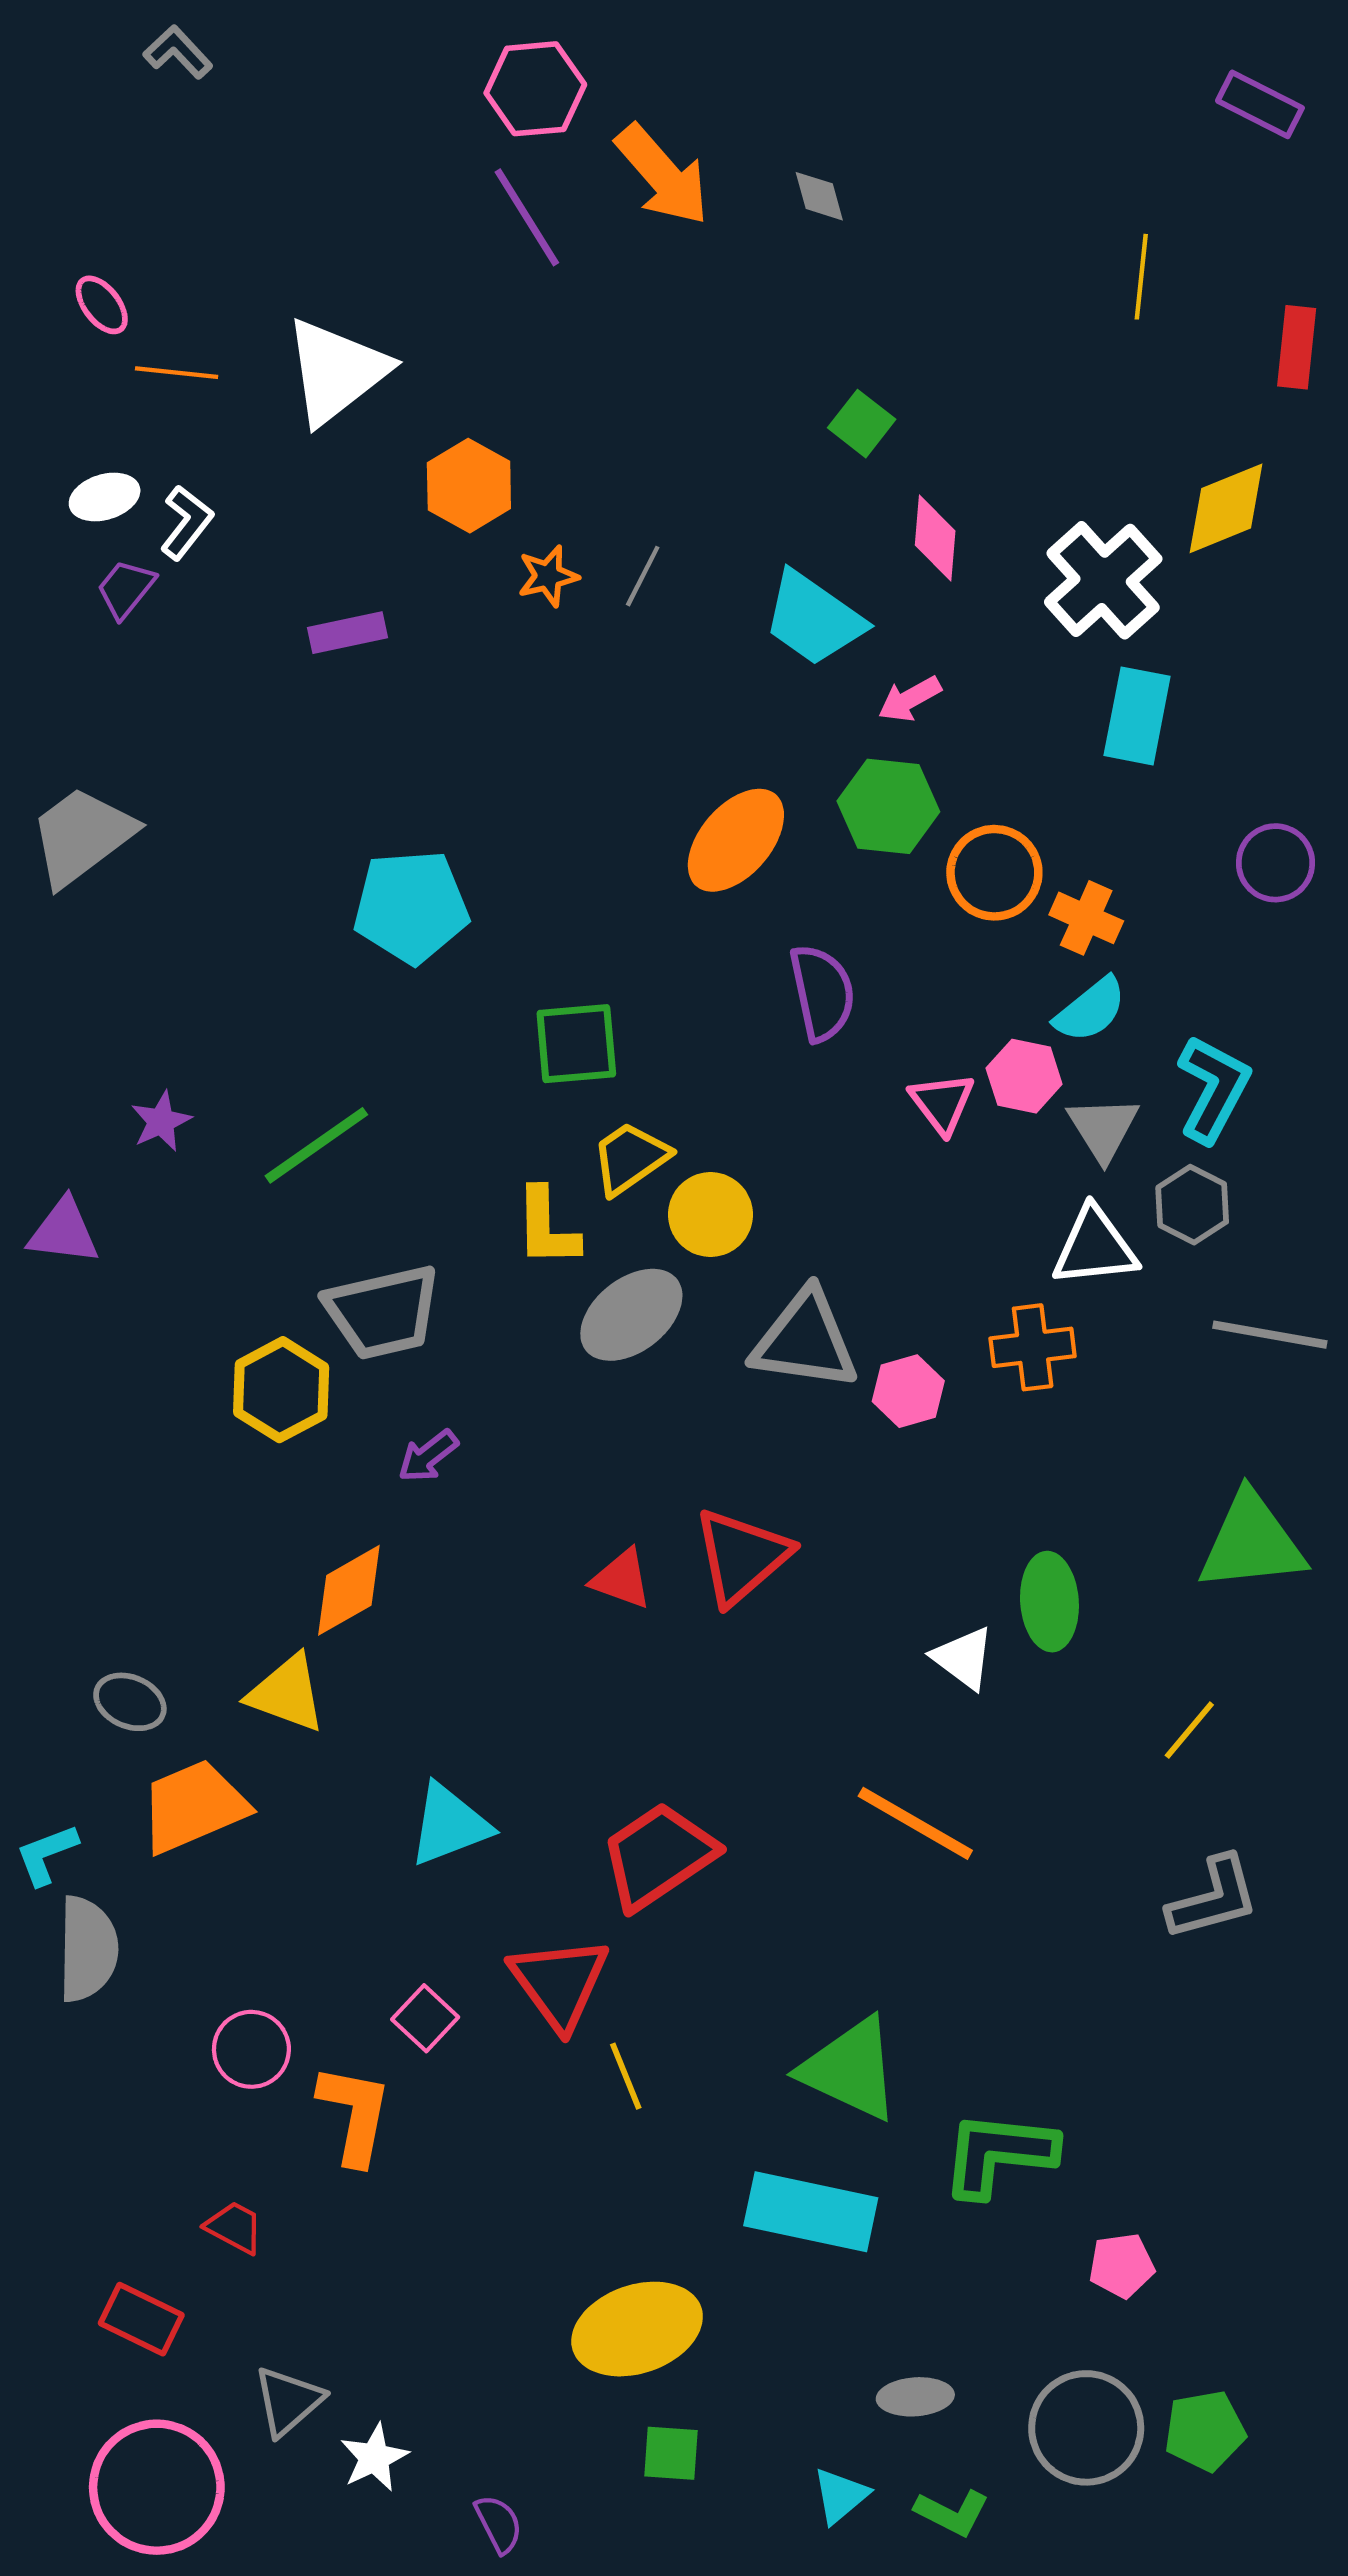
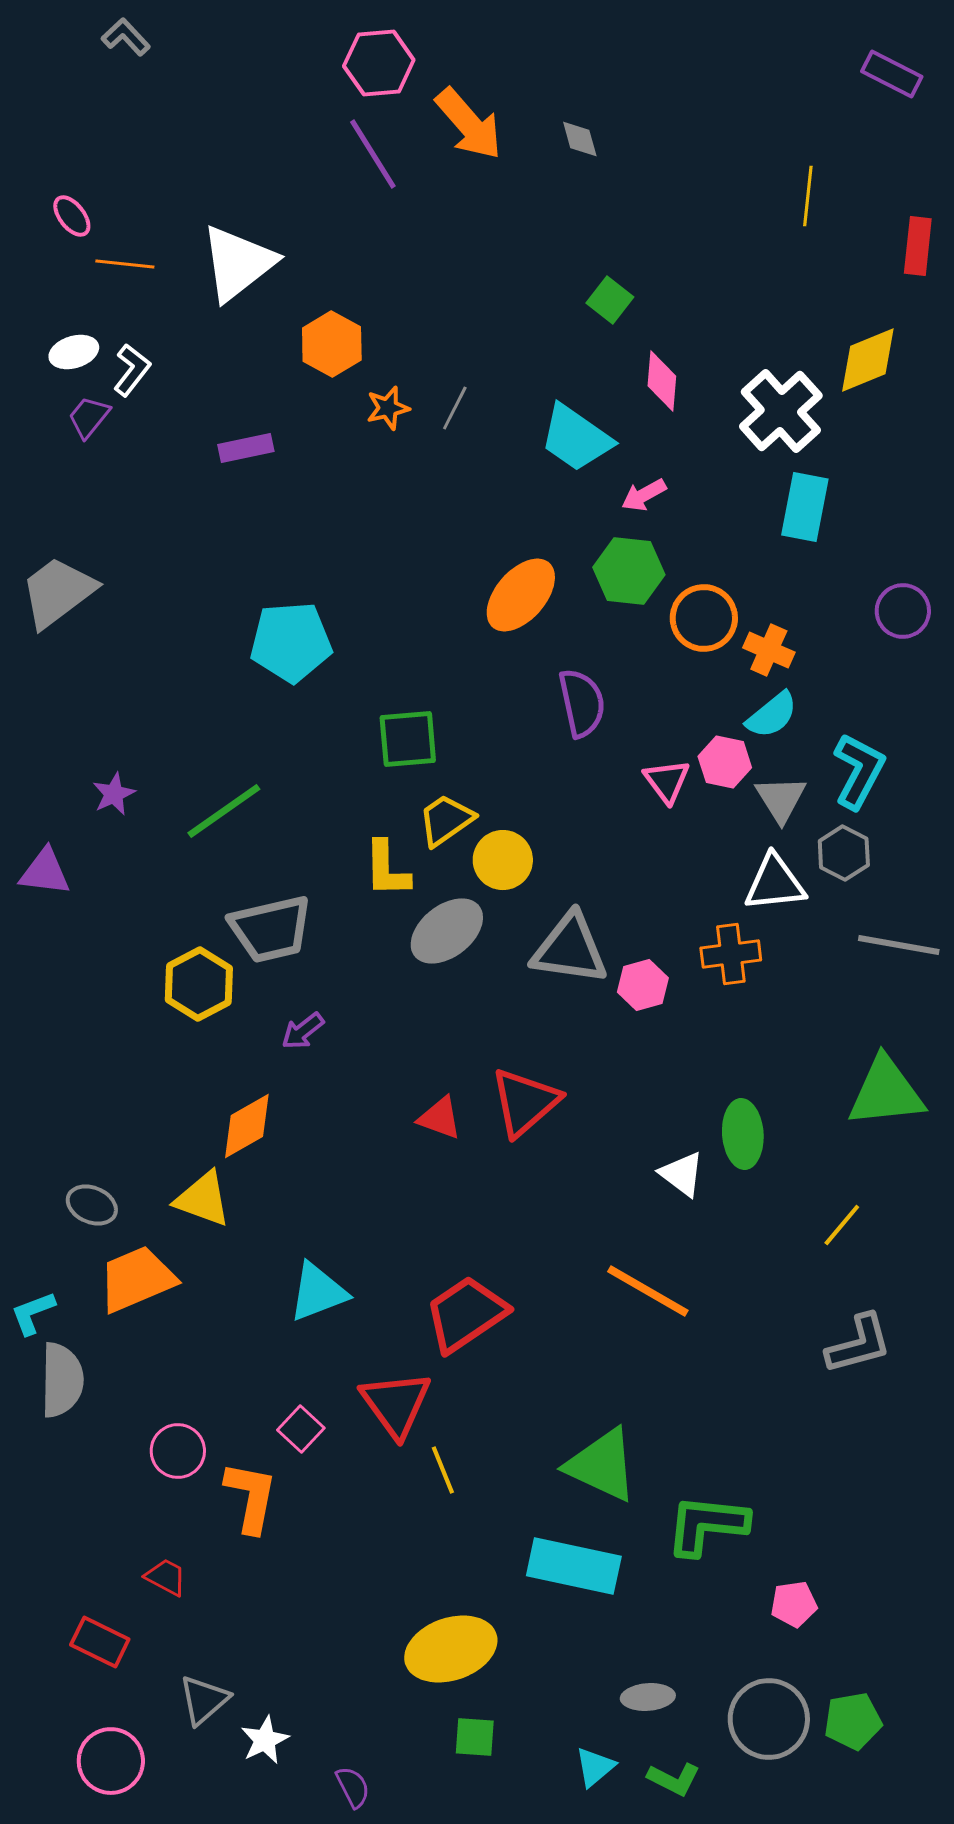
pink circle: (157, 2487) -> (111, 1761), size x0.7

